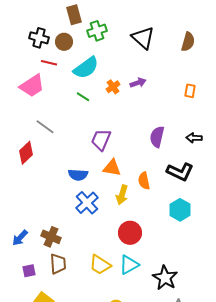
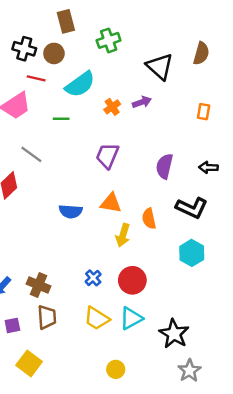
green cross: (97, 31) -> (109, 40), moved
black triangle: (143, 38) -> (160, 67), moved
green line: (83, 97) -> (61, 119), moved, turned -32
purple trapezoid: (101, 140) -> (107, 156), moved
blue cross: (87, 203) -> (93, 278), moved, size x0.6

